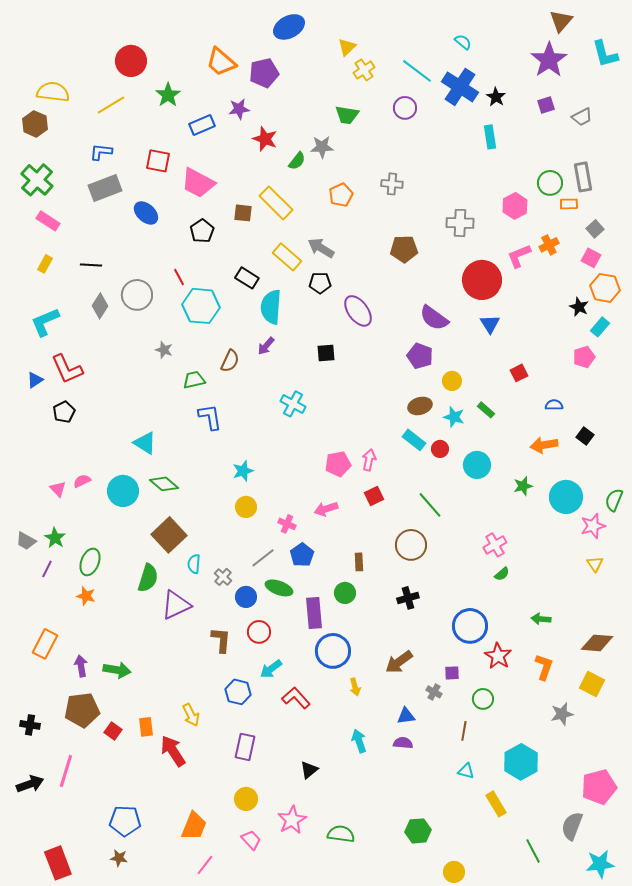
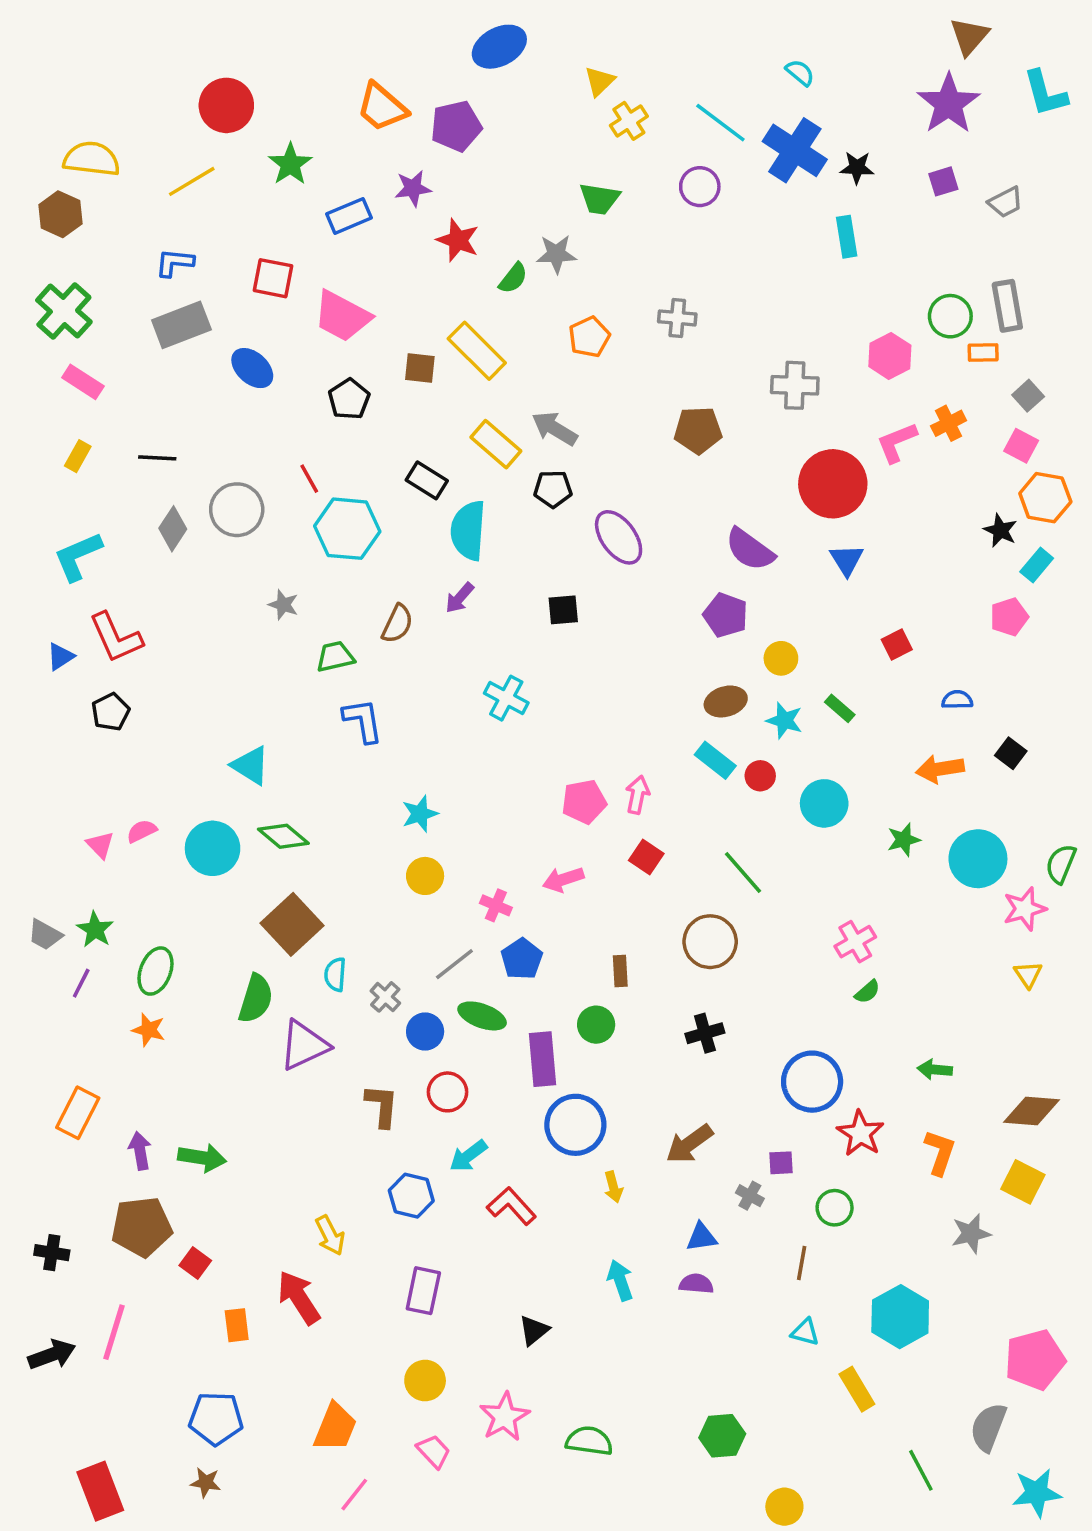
black star: (496, 97) -> (857, 168), turned -30
red square: (374, 496) -> (646, 857), turned -30
orange rectangle: (146, 727) -> (237, 1325), moved

